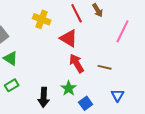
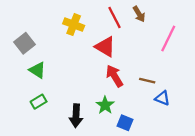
blue triangle: (118, 95) -> (162, 98), moved, turned -40
blue square: (86, 103) -> (125, 123), turned -32

